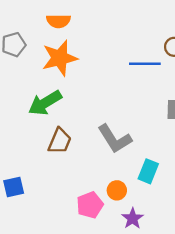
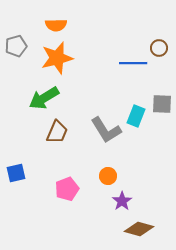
cyan rectangle: (148, 171) -> (136, 116), moved
pink pentagon: (90, 205) -> (67, 189), moved

